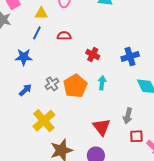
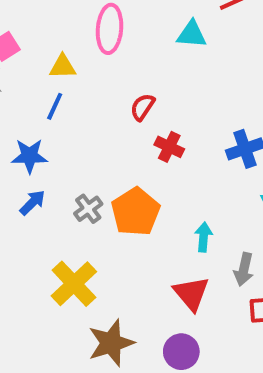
red semicircle: (64, 36) -> (142, 107), moved, turned -56
cyan arrow: (102, 83) -> (204, 237), moved
blue arrow: (25, 90) -> (32, 203), moved

